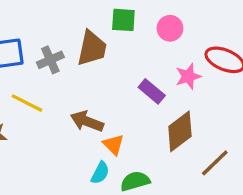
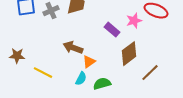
yellow line: (27, 103) -> (43, 73), moved
orange triangle: (113, 145) -> (89, 62), turned 40

